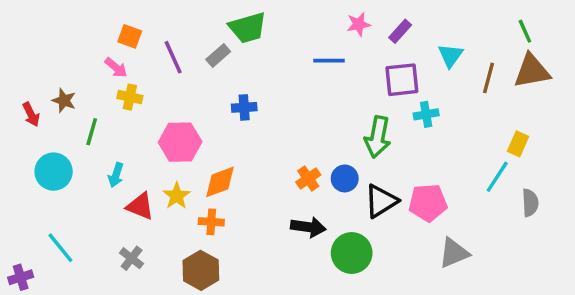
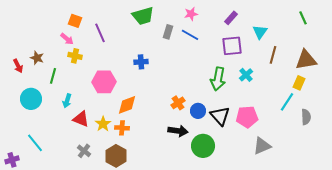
pink star: (359, 24) -> (191, 14), moved
gray rectangle: (218, 55) -> (168, 32), moved, turned -32
blue line: (329, 61) -> (190, 35), turned 30
brown triangle: (532, 71) -> (306, 60), moved
brown line: (489, 78) -> (273, 55), moved
cyan cross: (426, 114) -> (246, 75), moved, turned -32
blue circle: (345, 178) -> (198, 111), moved
yellow star: (177, 196) -> (103, 124), moved
black triangle: (381, 201) -> (220, 116), turned -40
gray cross: (132, 258) -> (84, 151), moved

